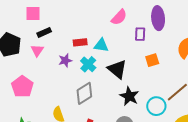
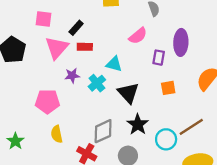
black rectangle: (44, 32) -> (76, 28), moved, turned -32
red rectangle: (80, 42) -> (85, 47), moved
pink triangle: (37, 51) -> (57, 48), moved, size x1.6
pink pentagon: (22, 87) -> (47, 101), moved, turned 30
gray diamond: (84, 93) -> (103, 131), moved

